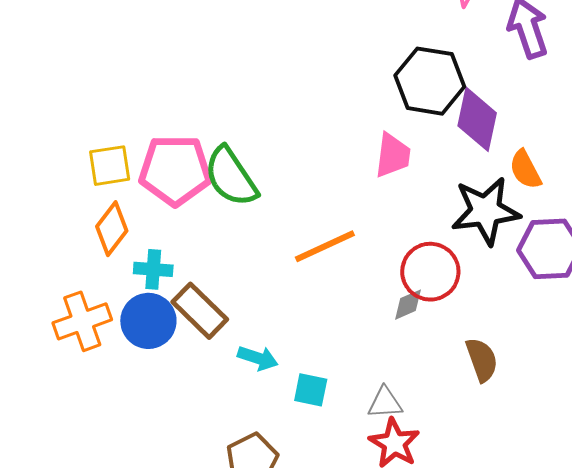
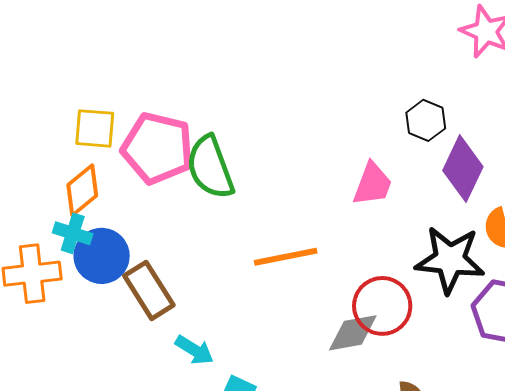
black hexagon: (430, 81) -> (426, 120), size x0.6
cyan cross: (153, 269) -> (73, 233), moved
gray diamond: (408, 305) -> (353, 333), size x1.5
blue circle: (148, 321) -> (102, 256), moved

